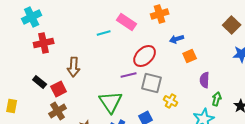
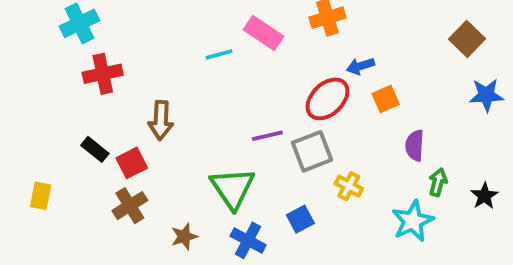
red ellipse: (145, 56) -> (327, 99), moved
gray square: (152, 83) -> (312, 151), turned -35

